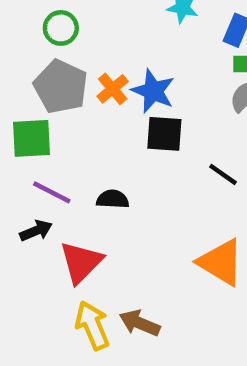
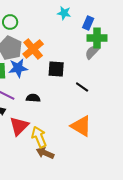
orange cross: (113, 89) -> (33, 49), size x1.5
blue star: (153, 91) -> (18, 68), moved, turned -30
yellow arrow: (92, 325) -> (39, 137), moved

